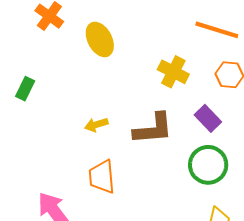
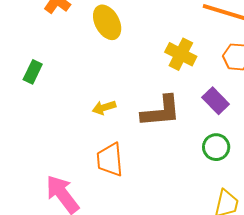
green circle: (208, 165) -> (216, 147), size x0.7

